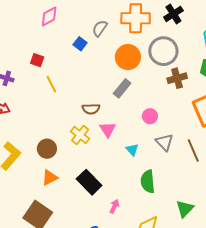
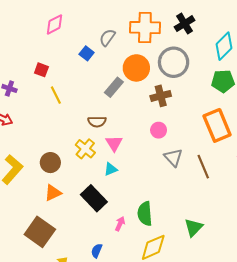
brown cross: (177, 78) -> (161, 96), moved
gray rectangle: (122, 88) -> (114, 87), moved
cyan triangle: (132, 150) -> (111, 169), moved, turned 48
green semicircle: (148, 181) -> (145, 214), moved

